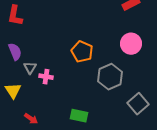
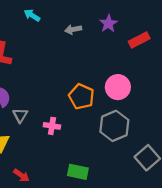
pink circle: (131, 44) -> (118, 87), moved
pink cross: (46, 77) -> (52, 126), moved

